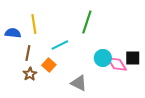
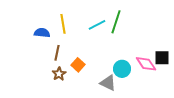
cyan line: (60, 45) -> (97, 25), moved
cyan circle: (103, 58) -> (122, 69), moved

